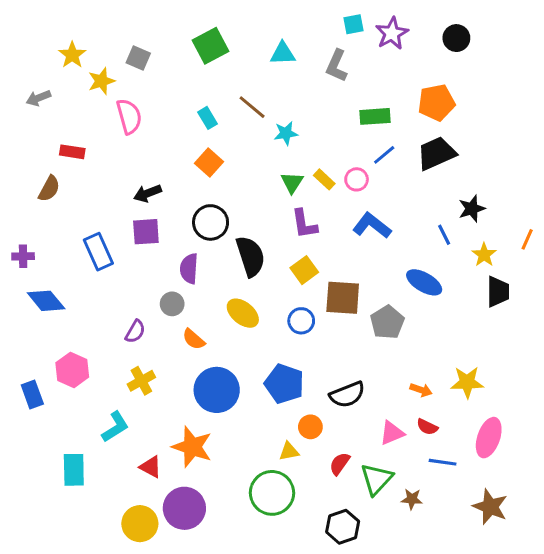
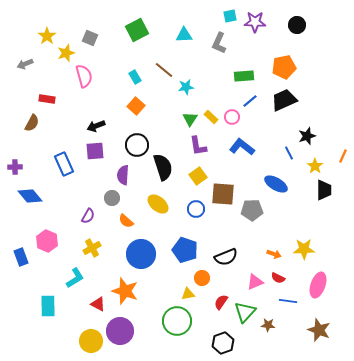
purple star: (392, 33) -> (255, 22), turned 30
gray pentagon: (387, 322) -> (252, 210), turned 30

